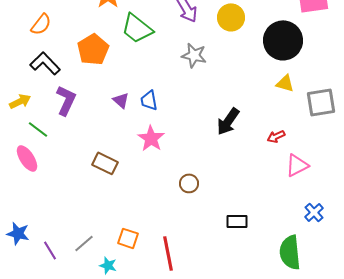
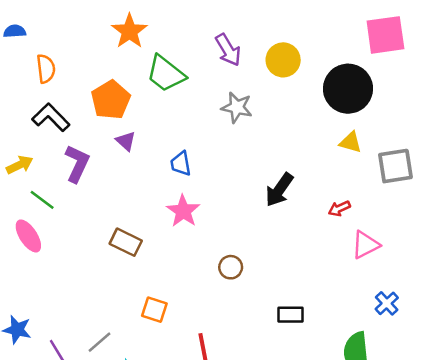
orange semicircle: (41, 24) -> (46, 69), turned -45
purple triangle: (121, 100) -> (126, 141), moved
orange square: (128, 238) -> (154, 310), moved

